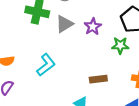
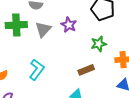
green star: (120, 45) -> (99, 44), moved

